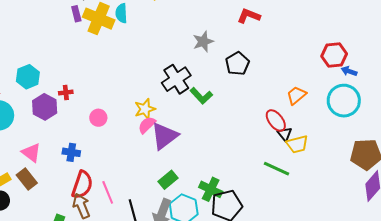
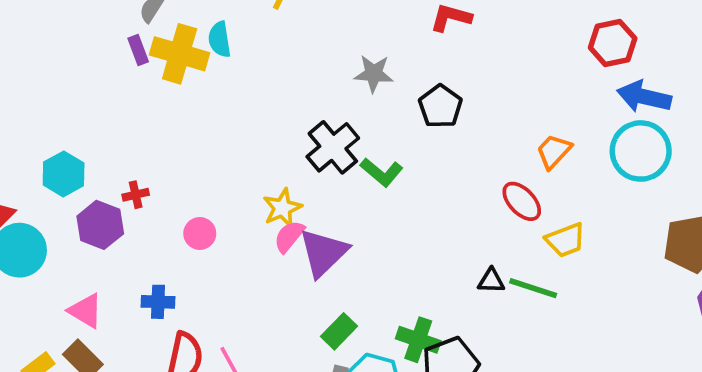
gray star: (203, 42) -> (374, 74), turned 30
red hexagon: (334, 55) -> (613, 43), moved
blue arrow: (349, 71) -> (644, 97), size x1.8
black triangle: (285, 134) -> (491, 281), moved, turned -42

